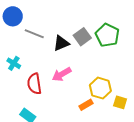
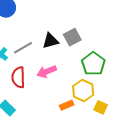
gray line: (34, 34) -> (23, 48), moved, turned -60
green pentagon: (107, 35) -> (93, 64), moved

